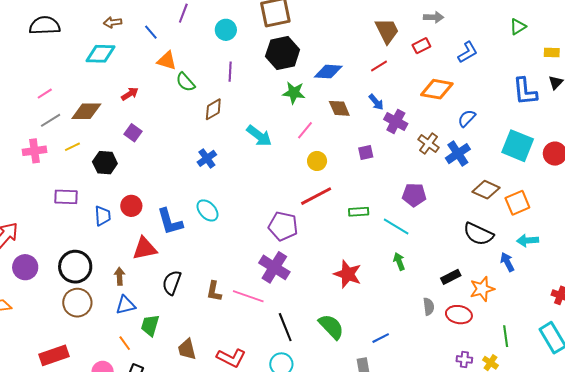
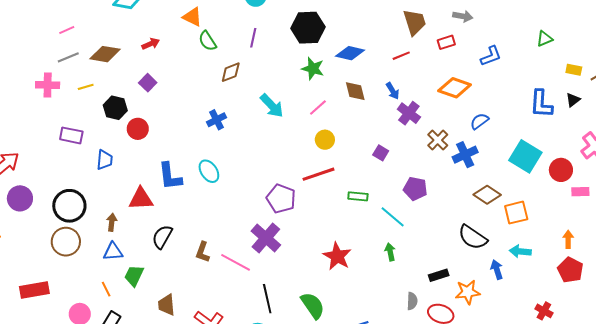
purple square: (366, 152) -> (381, 153), moved, turned 35
red circle: (131, 206) -> (138, 129), moved

